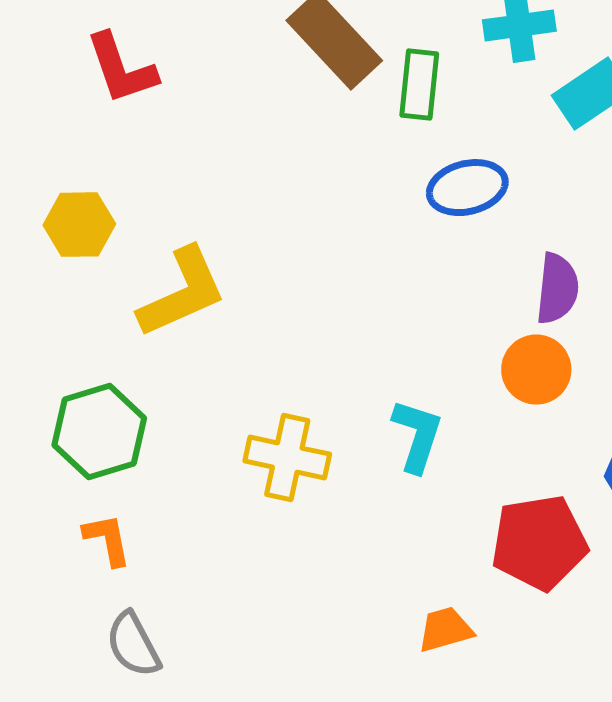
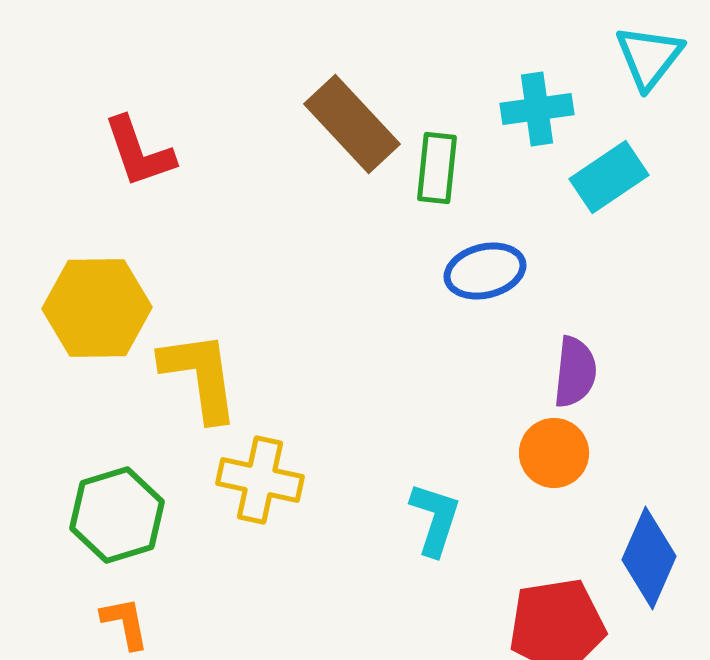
yellow hexagon: (79, 225) -> (97, 308), size x1.5
yellow L-shape: (182, 293) -> (200, 376), turned -74
yellow cross: (287, 458) -> (260, 480), moved

